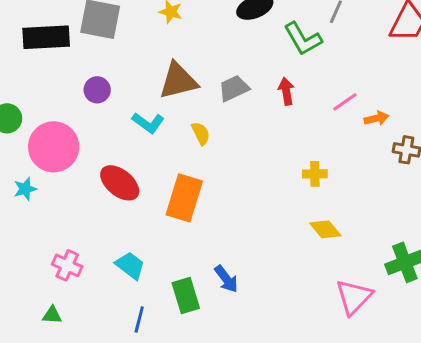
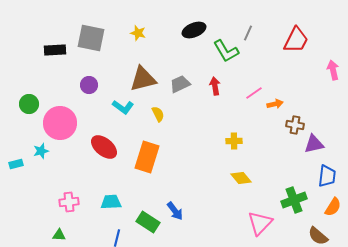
black rectangle: (46, 37) -> (55, 50), size x0.7
pink cross: (67, 265) -> (69, 202), turned -30
cyan trapezoid: (130, 265) -> (111, 202), turned -40
green rectangle: (186, 295) -> (148, 222), turned -40

